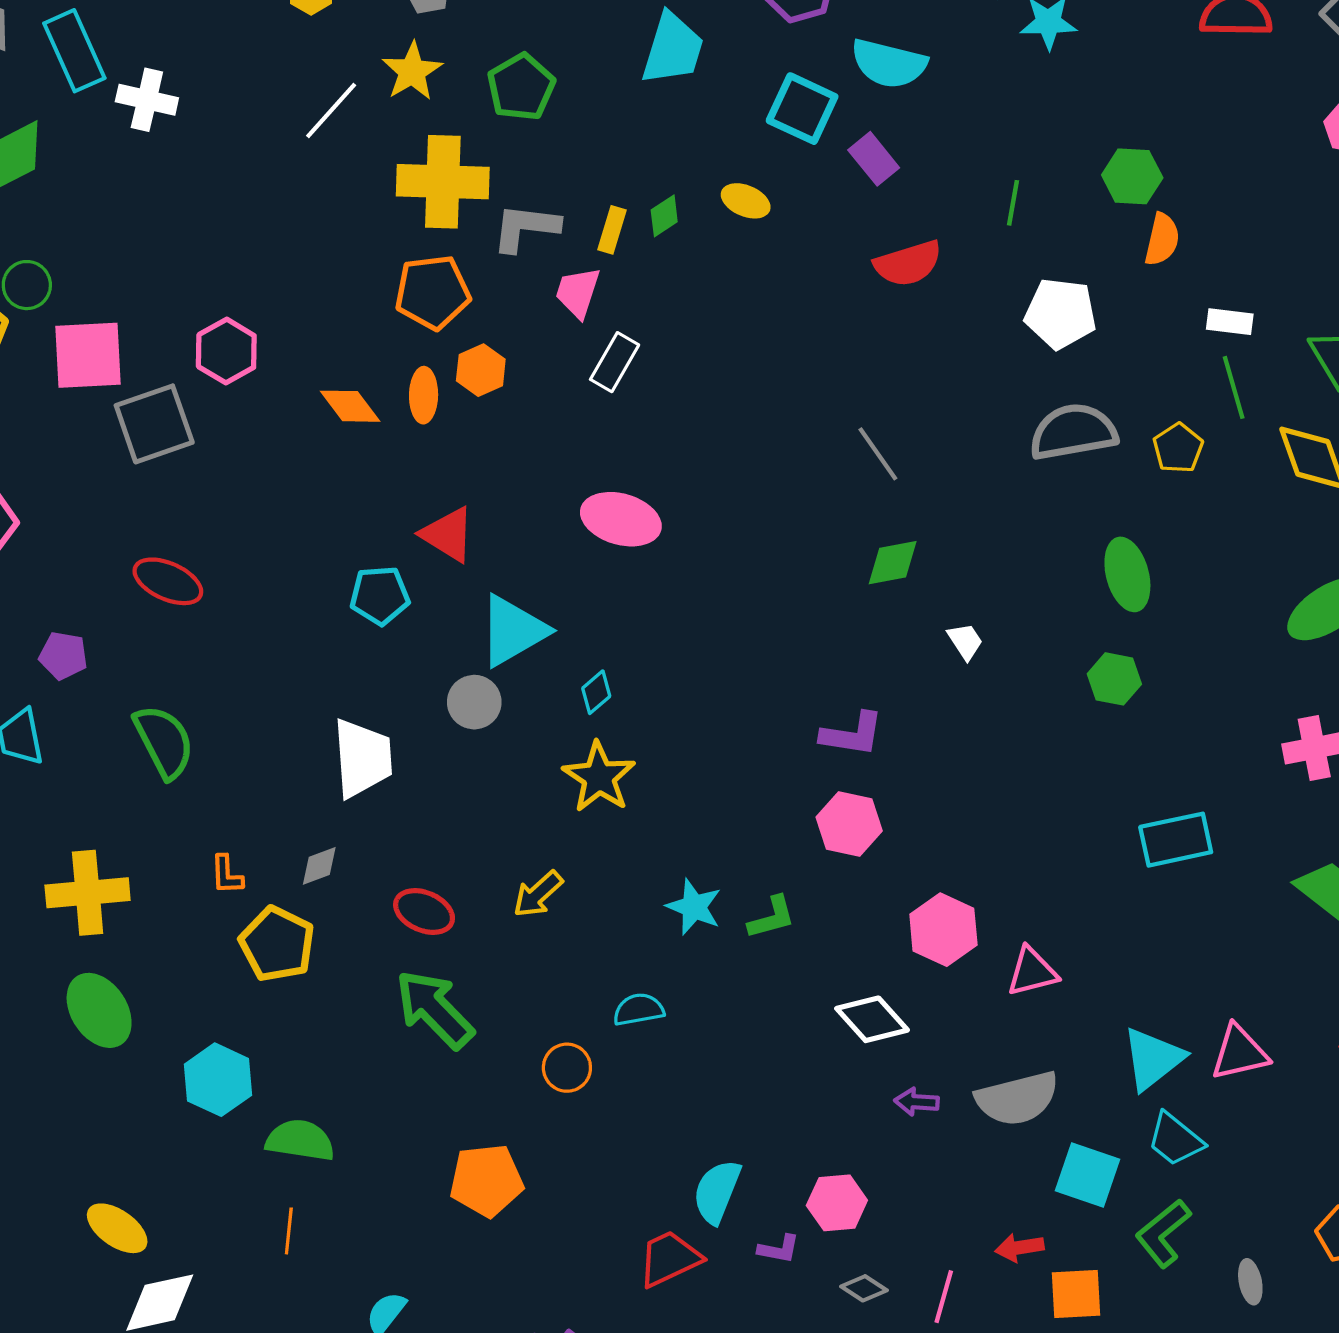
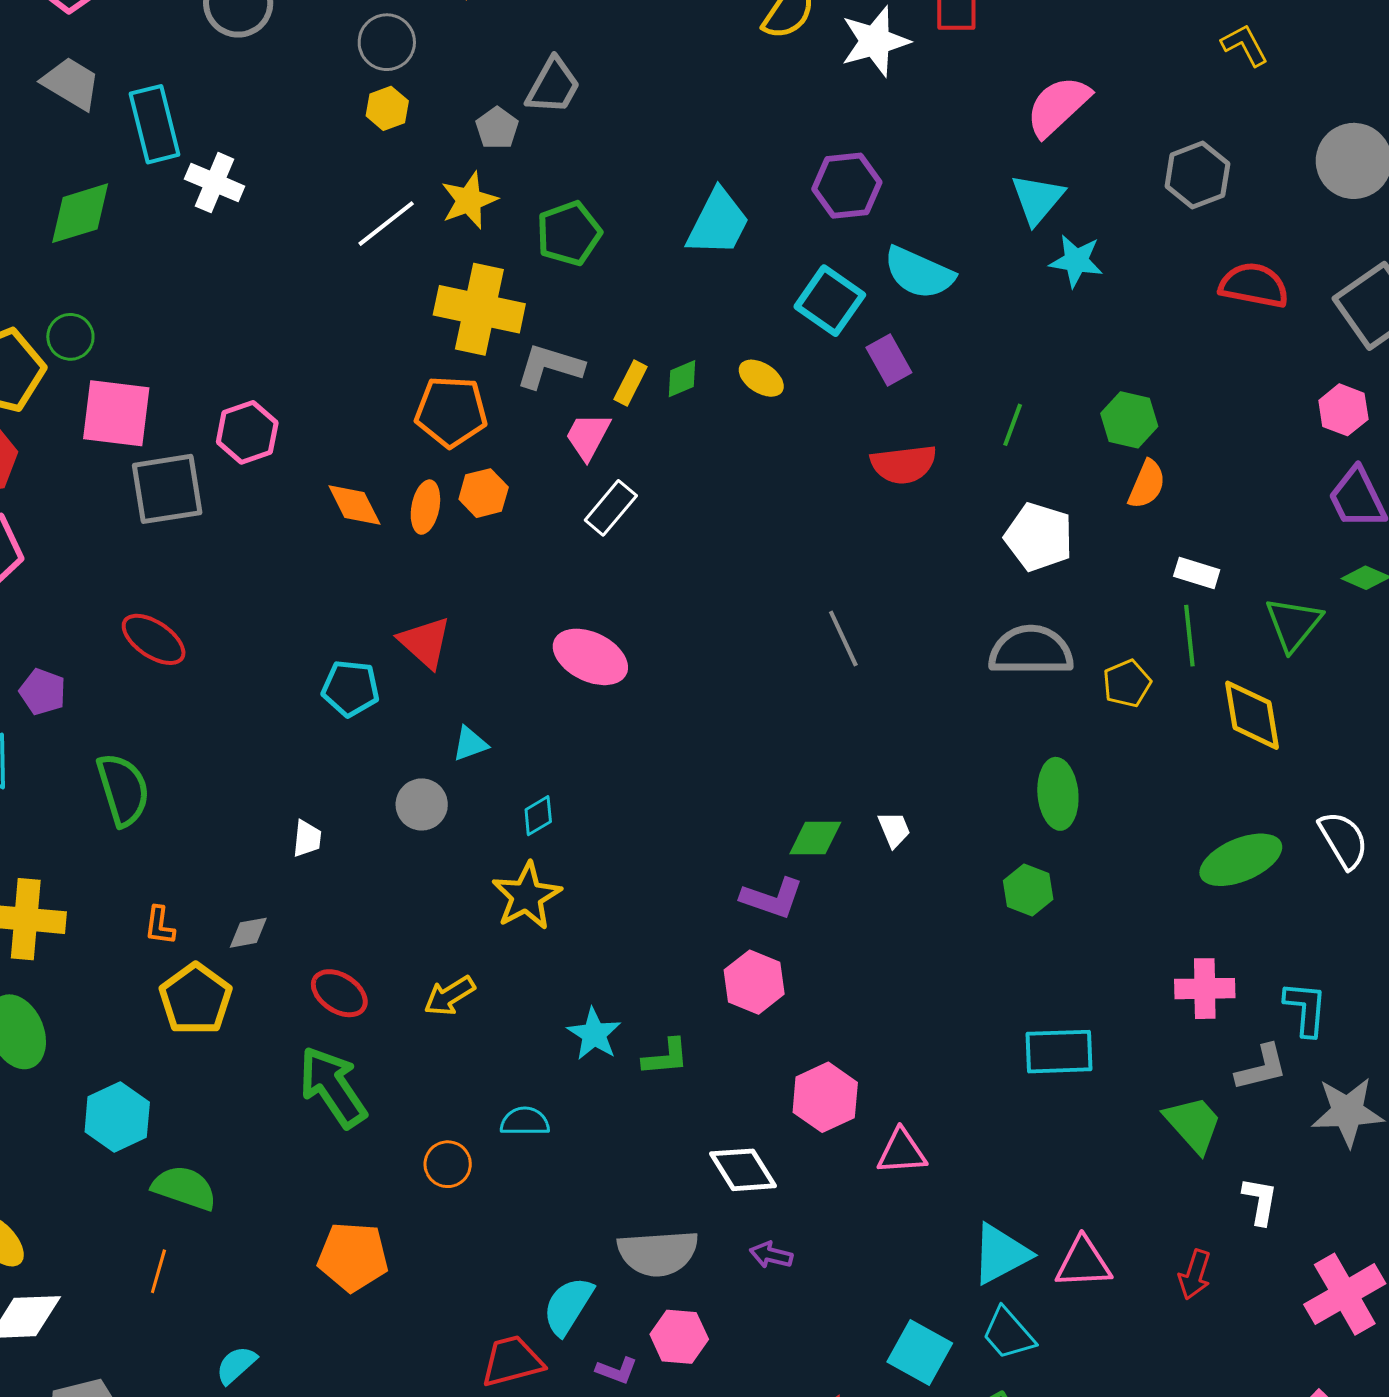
green diamond: (893, 563) -> (815, 838), moved
cyan triangle: (513, 631) -> (470, 744), size x0.5
white trapezoid: (362, 758) -> (307, 839), size x0.5
gray semicircle: (1017, 1098) -> (658, 1253), moved

